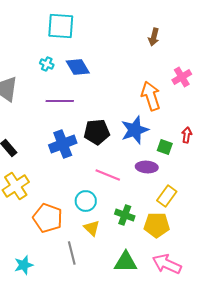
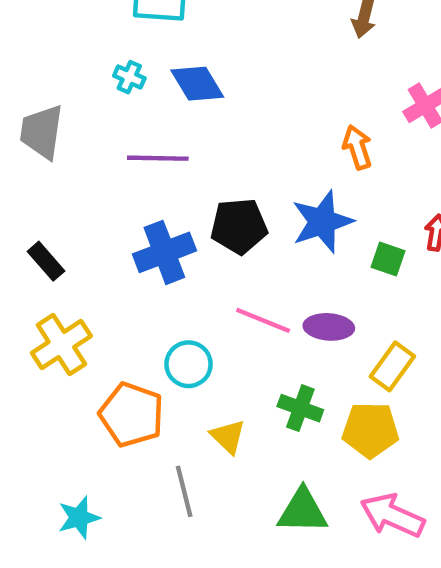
orange arrow: (151, 96) -> (357, 147), size x0.7
purple ellipse: (147, 167) -> (329, 327), moved
cyan circle: (86, 201) -> (189, 364), moved

